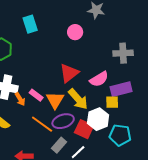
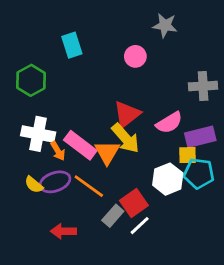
pink rectangle: (36, 95) -> (80, 145), size x1.6
yellow arrow: (78, 99) -> (125, 138), moved
purple ellipse: (63, 121) -> (55, 182), moved
red square: (84, 129) -> (134, 203), moved, turned 30
cyan pentagon: (120, 135) -> (199, 173), moved

